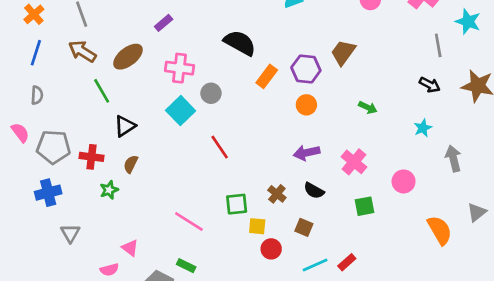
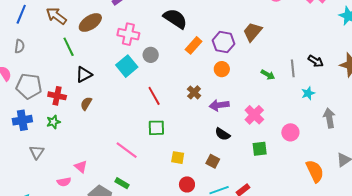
gray line: (438, 45) -> (293, 68), moved
green star: (109, 190) -> (53, 122), moved
brown cross: (277, 194) -> (194, 92), moved
green square: (237, 204) -> (156, 128), moved
red circle: (271, 249) -> (187, 184), moved

